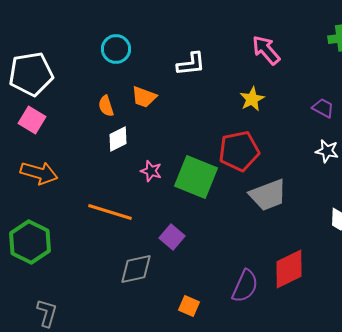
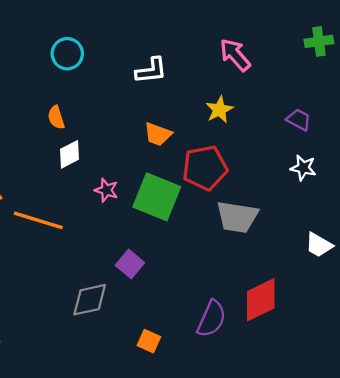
orange trapezoid: (144, 97) -> (158, 134), moved
gray trapezoid: (268, 195) -> (237, 217), turned 30
orange line: (110, 212) -> (38, 220), moved

